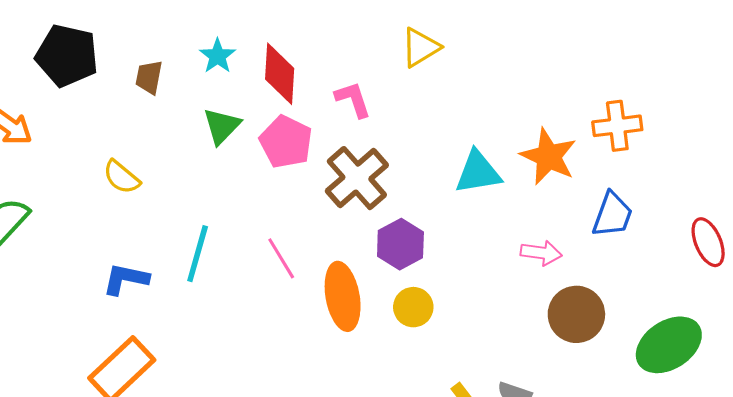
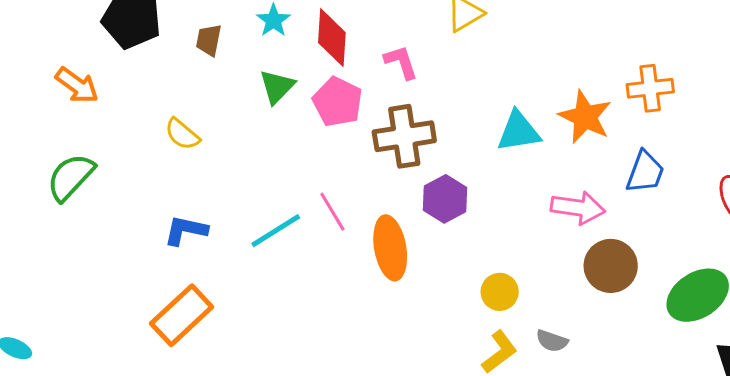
brown cross: (357, 178) -> (404, 136), turned 32
pink arrow: (541, 253) -> (578, 208), size x1.4
cyan line: (198, 254) -> (276, 231), moved, turned 42
yellow circle: (413, 307) -> (500, 292), moved

